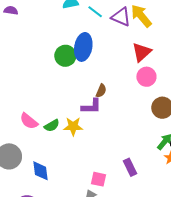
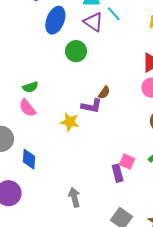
purple triangle: (121, 17) -> (93, 22), moved
blue ellipse: (83, 47) -> (55, 20), moved
green semicircle: (52, 126) -> (30, 87), moved
pink square: (98, 179) -> (127, 162), moved

